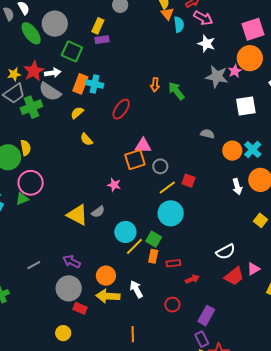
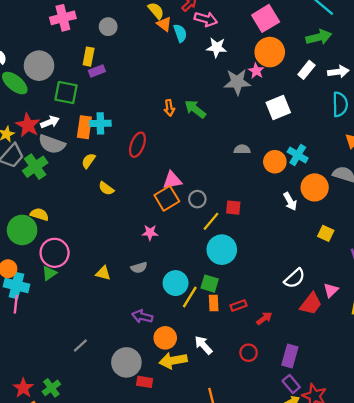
yellow semicircle: (26, 148) -> (39, 214), turned -49
gray semicircle: (98, 212) -> (139, 268), turned 32
yellow triangle: (77, 215) -> (103, 273), moved, size x0.6
purple arrow: (72, 262) -> (142, 316), moved

